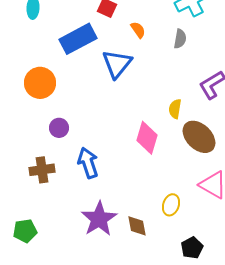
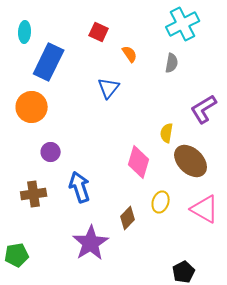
blue rectangle: (78, 39) -> (49, 62), moved, turned -36
blue triangle: (117, 64) -> (109, 88), size x0.7
yellow ellipse: (171, 205) -> (161, 202), moved
brown diamond: (137, 226) -> (128, 218), moved, turned 55

